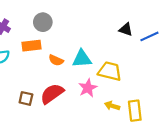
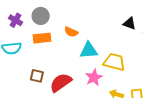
gray circle: (43, 22) -> (41, 16), moved
orange semicircle: (56, 60) -> (71, 32), moved
brown square: (26, 98) -> (37, 76), moved

